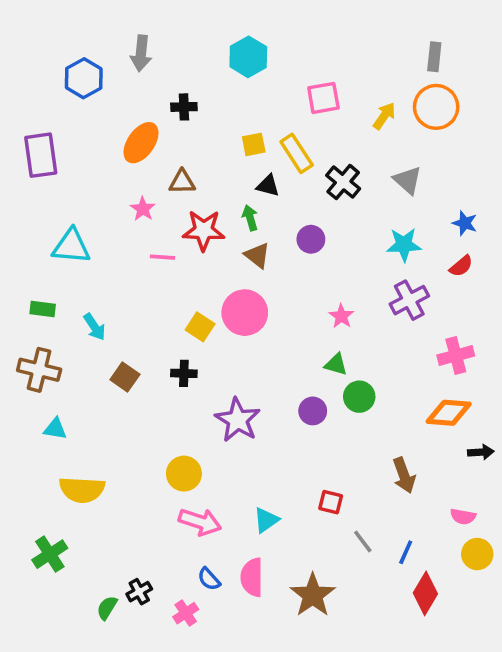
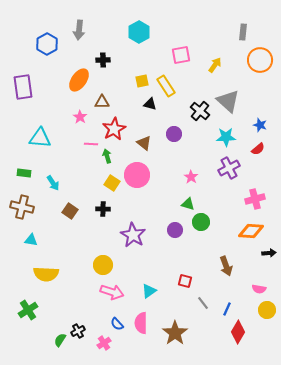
orange circle: (436, 107) -> (260, 60), moved
gray triangle: (408, 180) -> (228, 101), size x1.4
black cross: (343, 182) -> (200, 111), moved
green arrow: (250, 218) -> (107, 156), moved
red star: (204, 230) -> (114, 129), turned -30

